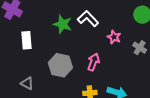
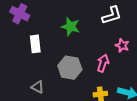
white L-shape: (88, 19) -> (112, 15), moved, turned 120
pink star: (114, 37) -> (122, 45), moved

